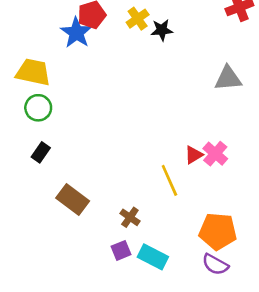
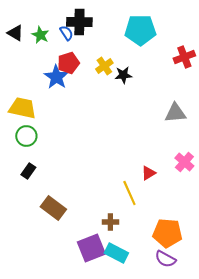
pink cross: (215, 154) -> (184, 162), moved
brown cross: (130, 217) -> (110, 222), moved, turned -35
purple square: (121, 250) -> (91, 248), size x1.8

